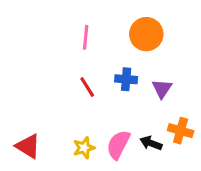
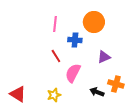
blue cross: (126, 79) -> (75, 40), moved
purple triangle: (162, 89) -> (104, 57), turned 32
pink semicircle: (118, 145) -> (73, 73), moved

